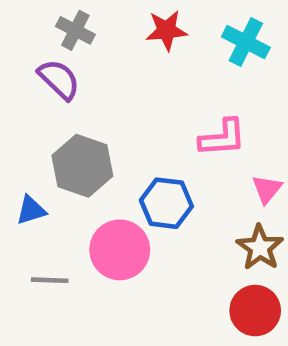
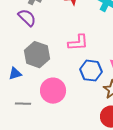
pink L-shape: (222, 138) -> (78, 43), moved
blue hexagon: (166, 203) -> (91, 71), moved

